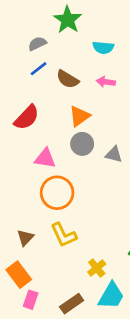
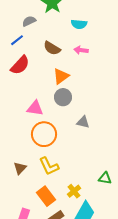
blue line: (39, 69) -> (17, 40), moved
red semicircle: (27, 117) -> (20, 65), moved
gray triangle: (114, 154) -> (83, 122), moved
orange rectangle: (19, 275) -> (46, 196), moved

